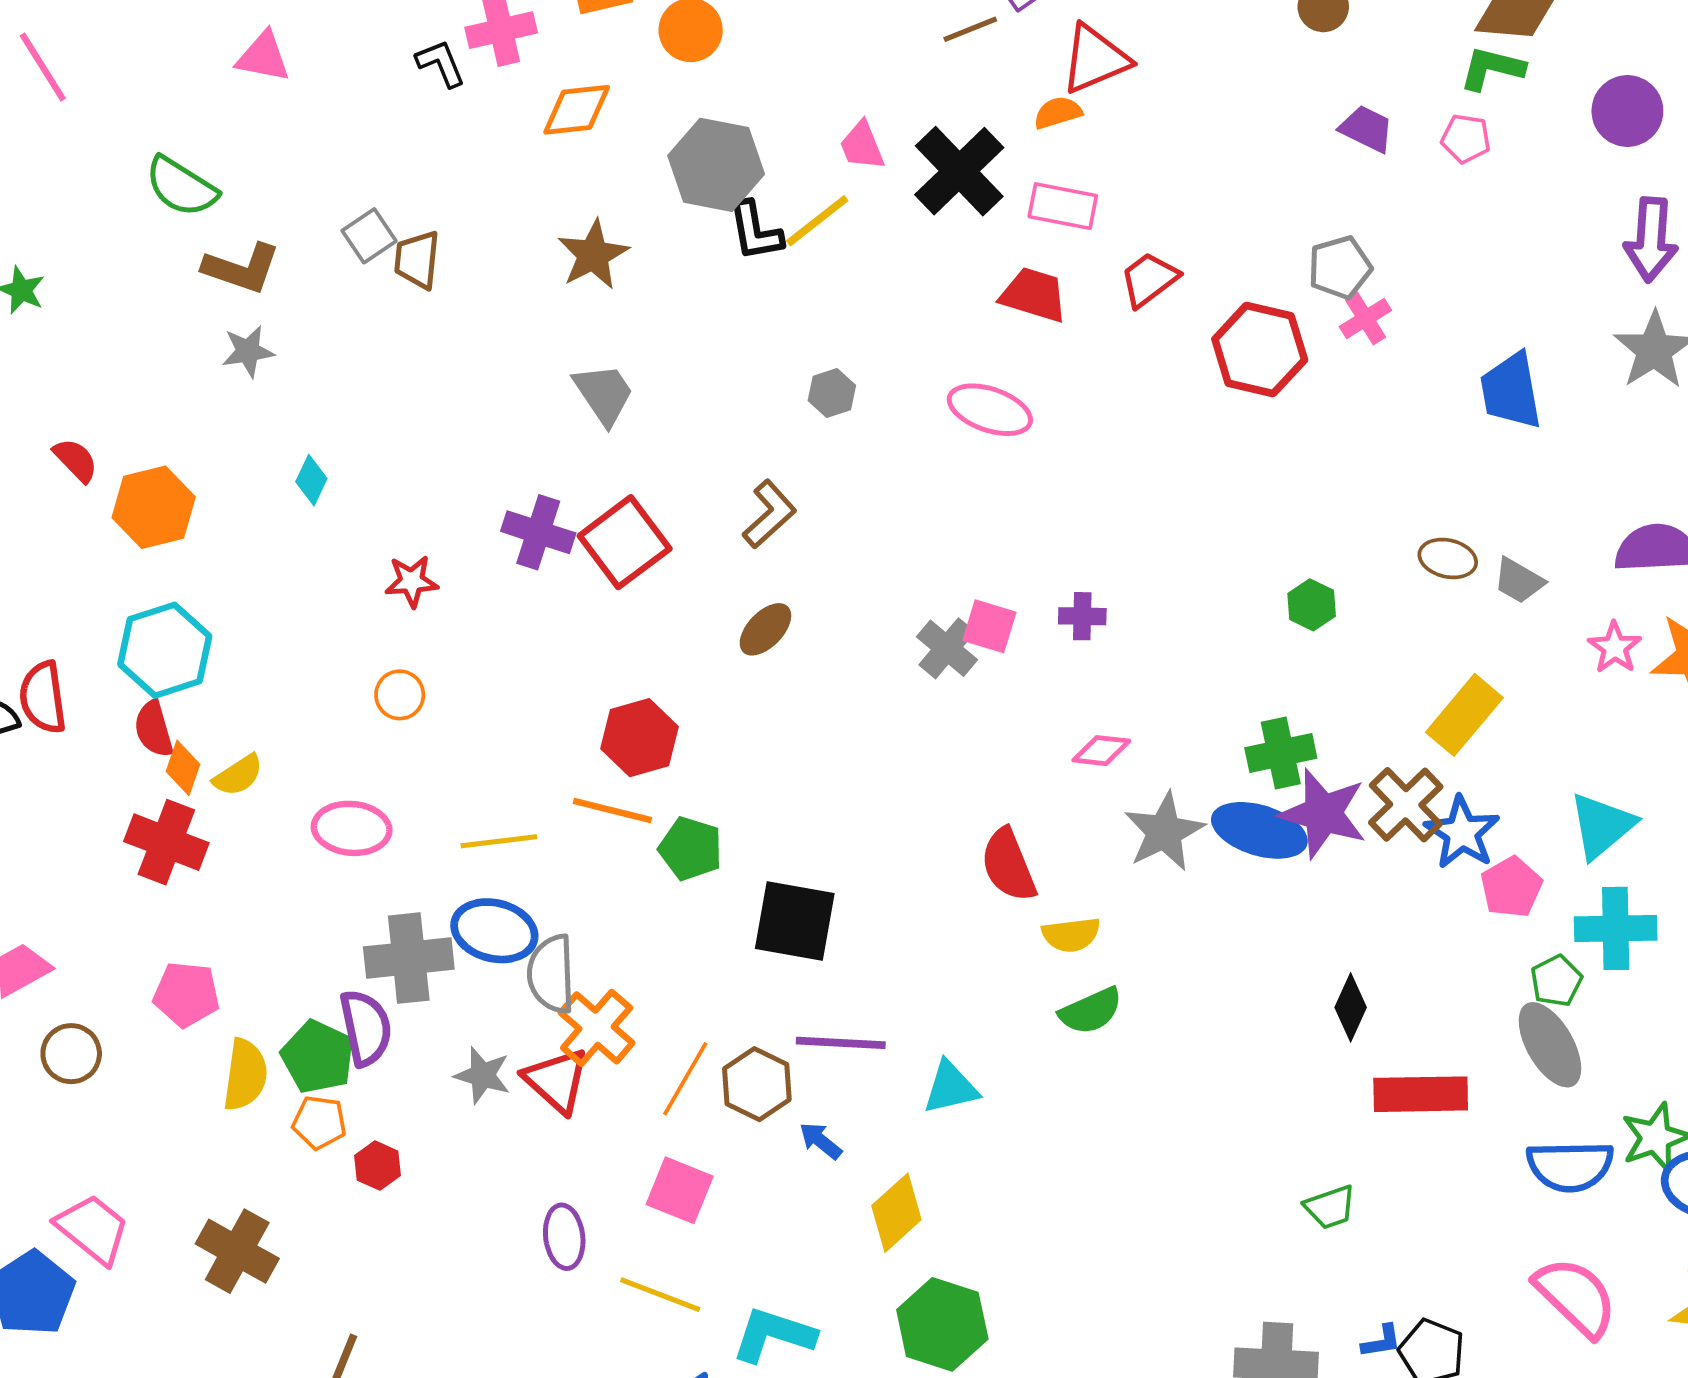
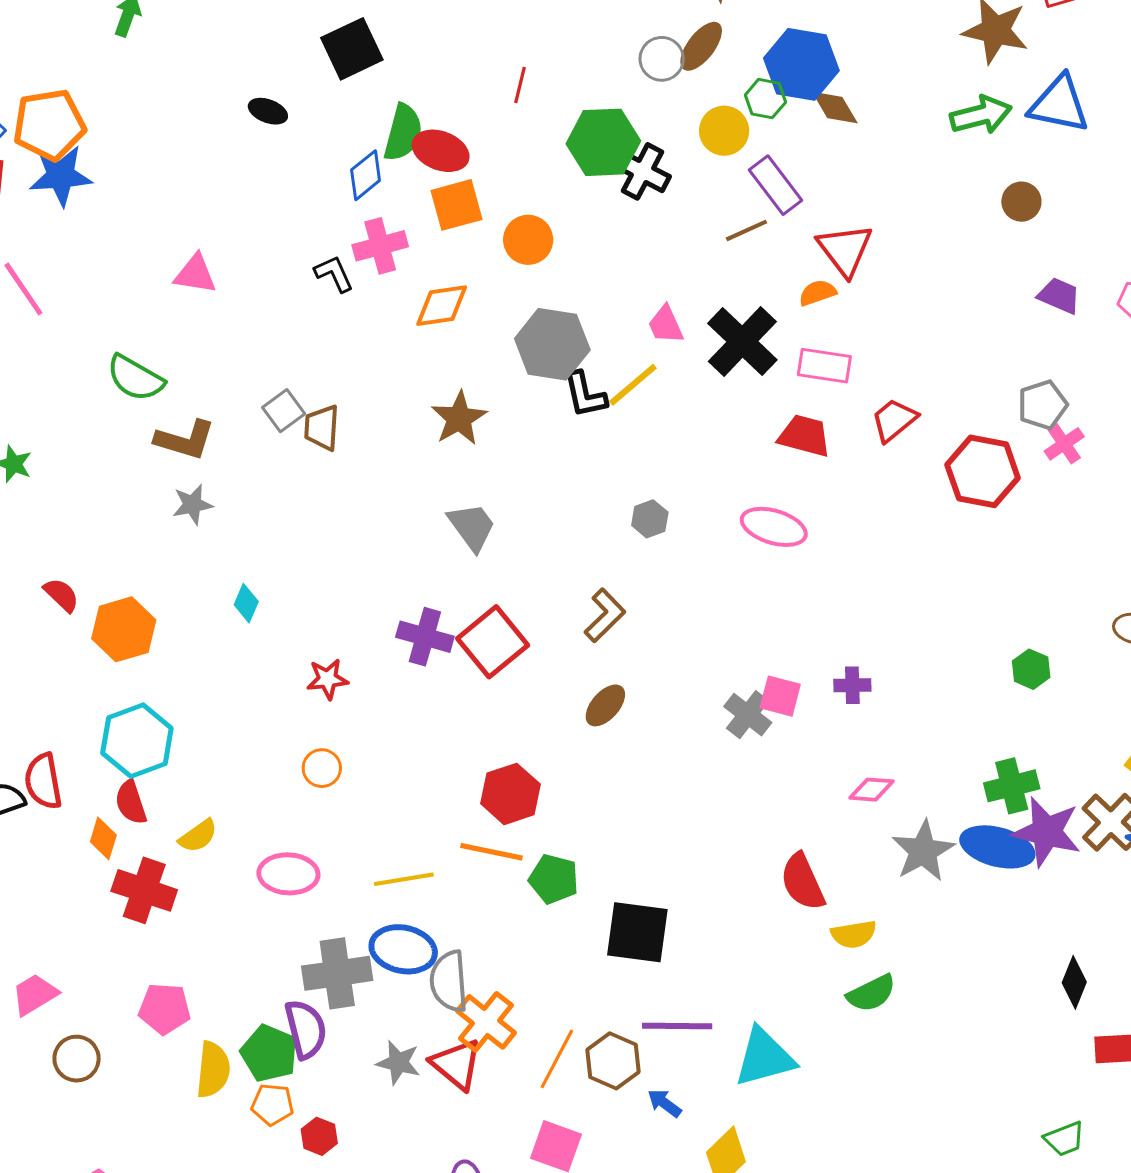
red triangle: (1095, 59) -> (845, 250), turned -42
orange diamond: (183, 768) -> (103, 838), moved
cyan triangle: (951, 1087) -> (764, 1057), size x1.4

